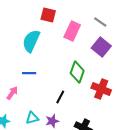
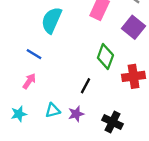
blue line: (29, 73) -> (34, 54), moved, turned 32
red cross: (101, 89) -> (134, 76), turned -30

